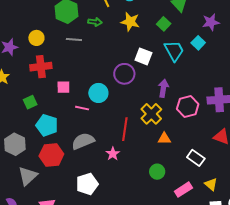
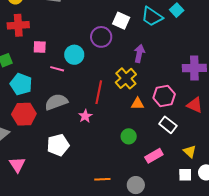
cyan trapezoid: (174, 51) -> (152, 17), turned 150
pink hexagon: (188, 107) -> (164, 96), moved
yellow triangle: (211, 184) -> (190, 151), moved

